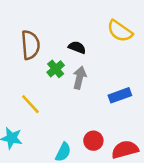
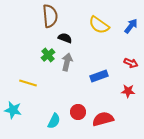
brown semicircle: (30, 45) -> (50, 16), moved
yellow line: (30, 104) -> (28, 83), turned -30

